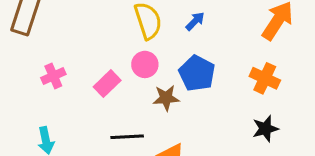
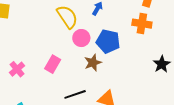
pink circle: (145, 64) -> (81, 38), moved
orange cross: (265, 78) -> (142, 24), moved

